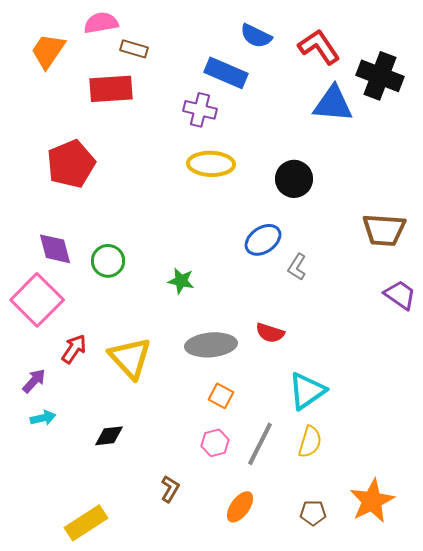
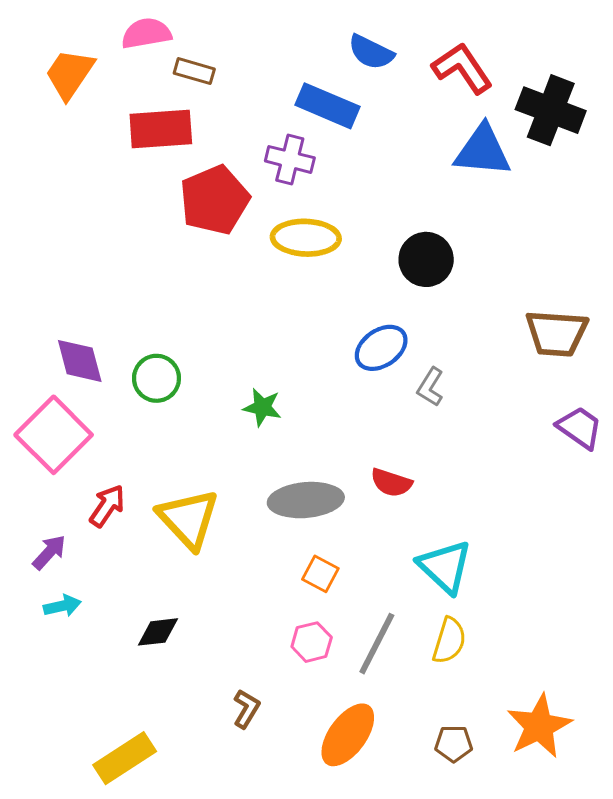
red pentagon: (71, 164) -> (214, 200), moved
cyan triangle: (307, 391) -> (445, 567), turned -42
orange ellipse: (240, 507) -> (348, 735), size x1.4

